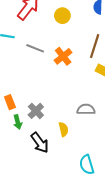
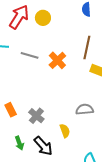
yellow circle: (62, 16) -> (43, 18), moved
green arrow: (18, 122) -> (19, 143), moved

